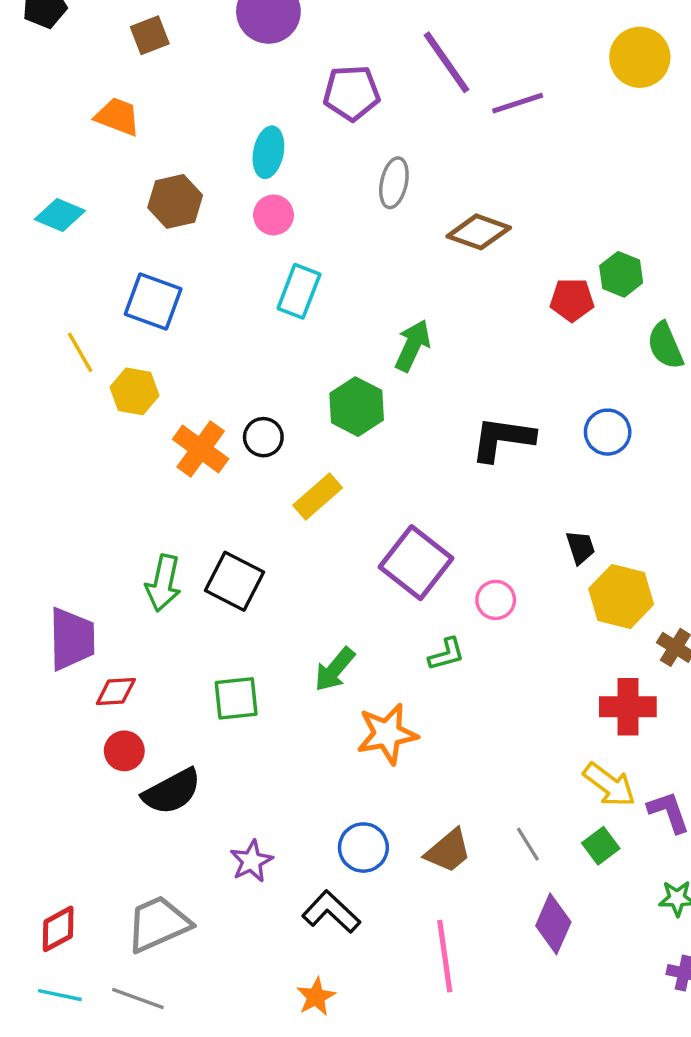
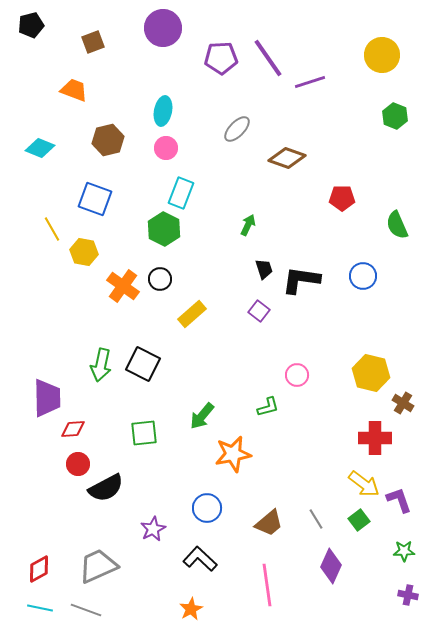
purple pentagon: (352, 93) -> (221, 58), moved
gray ellipse: (394, 183) -> (237, 129), turned 32
green hexagon: (621, 274) -> (395, 116), moved
green arrow: (413, 346) -> (248, 225), size x0.7
green hexagon: (357, 407) -> (164, 229), moved
black trapezoid: (580, 547) -> (264, 269), moved
purple square: (416, 563) -> (259, 311), moved, size x0.5
blue circle: (363, 848) -> (207, 508), moved

